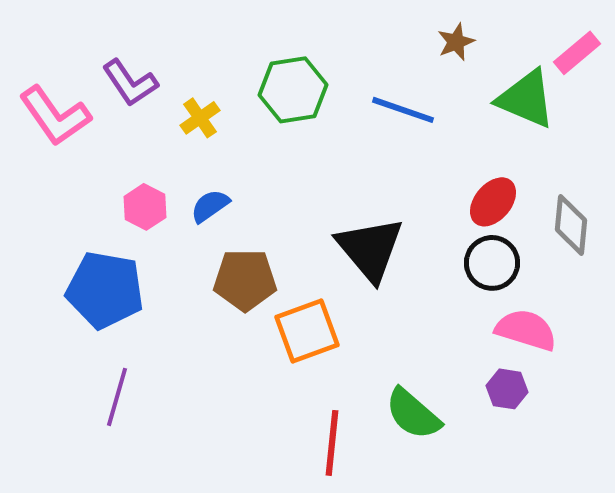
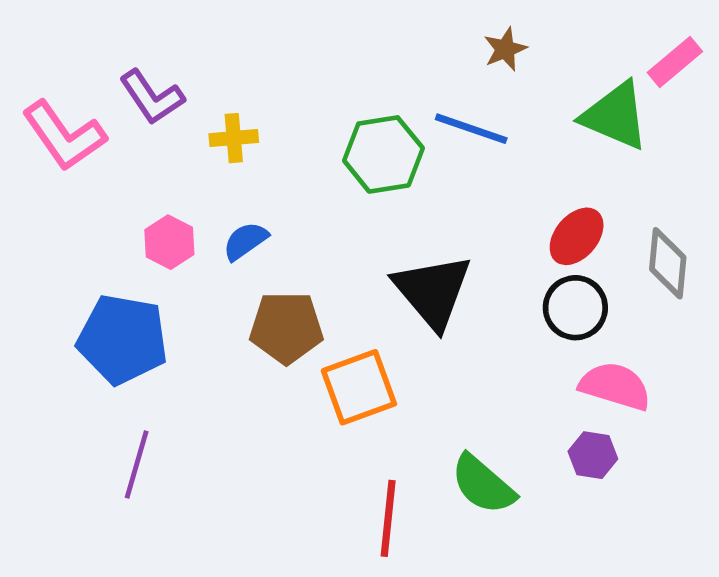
brown star: (456, 42) -> (505, 49), moved
green hexagon: (293, 90) -> (383, 154), moved
yellow cross: (200, 118) -> (234, 138), turned 30

